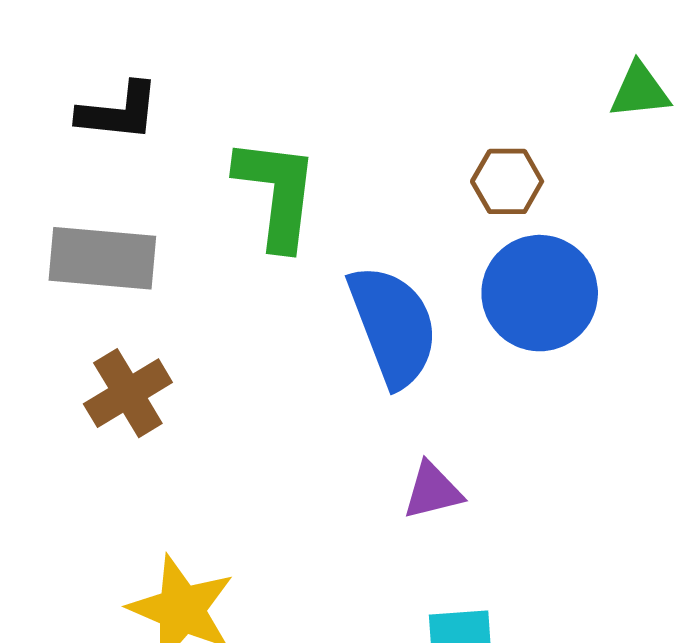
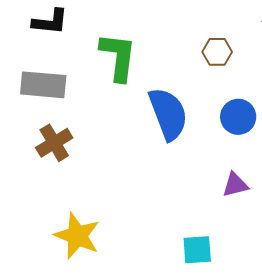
blue circle: (540, 293) -> (238, 117), moved, size x0.7
purple triangle: (433, 491) -> (235, 185), moved

